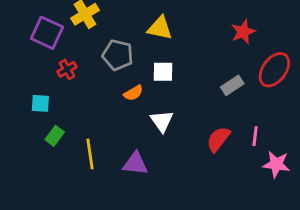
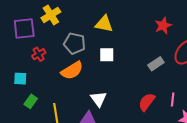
purple square: (47, 33) -> (24, 29), turned -30
orange semicircle: (133, 93) -> (72, 71), moved, size x1.6
white triangle: (162, 121) -> (99, 99), moved

